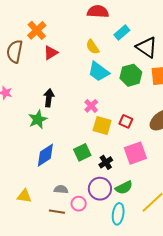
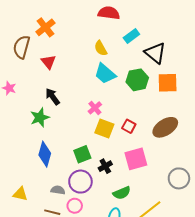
red triangle: (51, 53) -> (49, 62), moved, turned -42
black arrow: (49, 98) -> (53, 97), turned -48
blue diamond: (45, 155) -> (45, 154), turned -45
purple circle: (100, 189) -> (80, 182), moved

